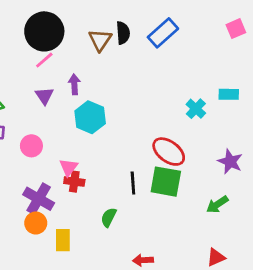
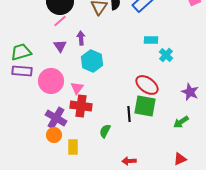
cyan rectangle: (229, 94) -> (151, 40), moved
pink circle: (31, 146) -> (51, 81), size x1.6
pink triangle: (69, 167) -> (77, 88), moved
red cross: (74, 182) -> (81, 106), size x1.5
black line: (133, 183) -> (129, 114), moved

